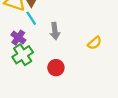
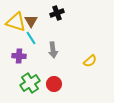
purple cross: (18, 38) -> (19, 56), turned -32
green cross: (23, 55) -> (30, 83), moved

